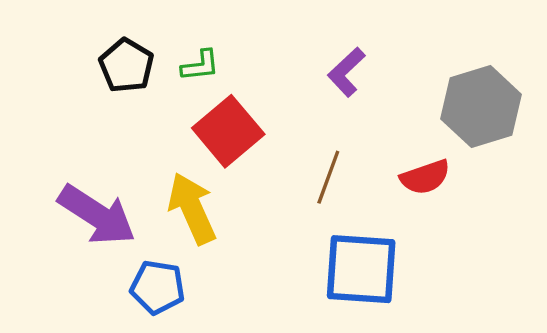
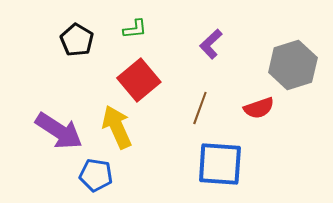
green L-shape: (200, 66) -> (135, 29), moved

